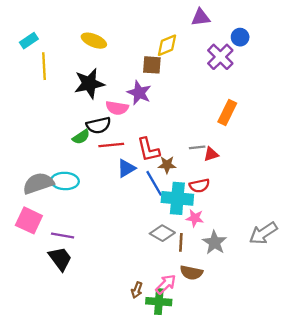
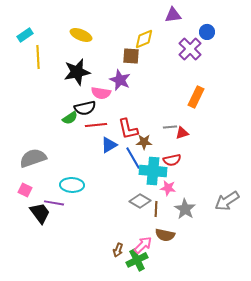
cyan ellipse: (65, 181) -> (72, 185), moved
pink square: (29, 220) -> (25, 190), size x0.6
black trapezoid: (60, 259) -> (40, 213), moved
green cross: (159, 302) -> (137, 260), turned -30

